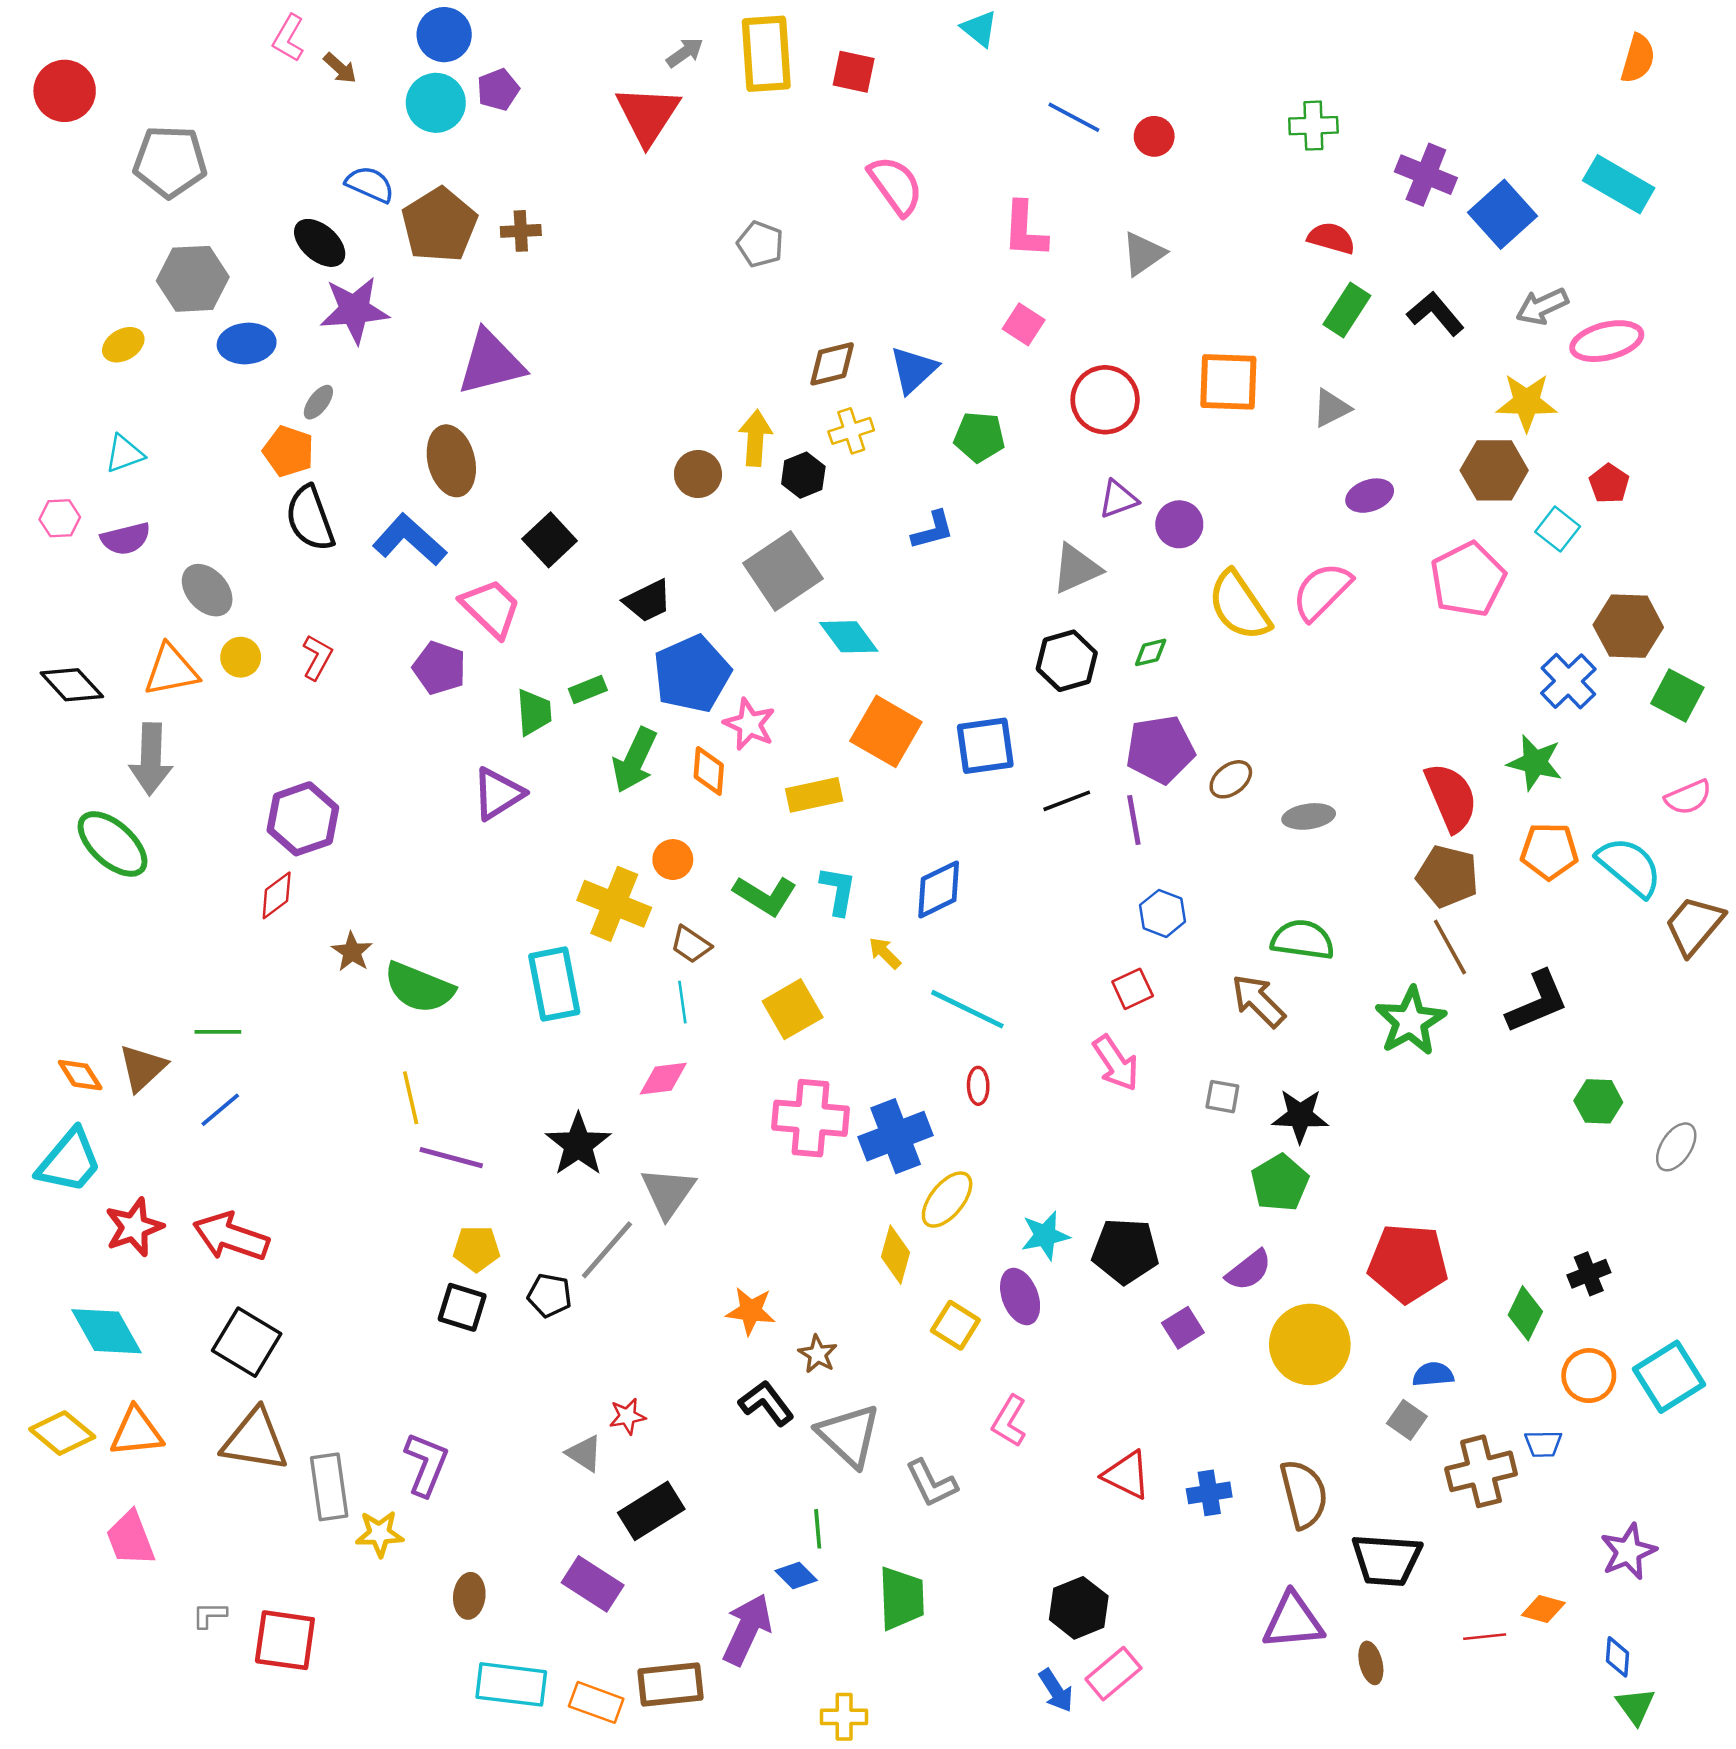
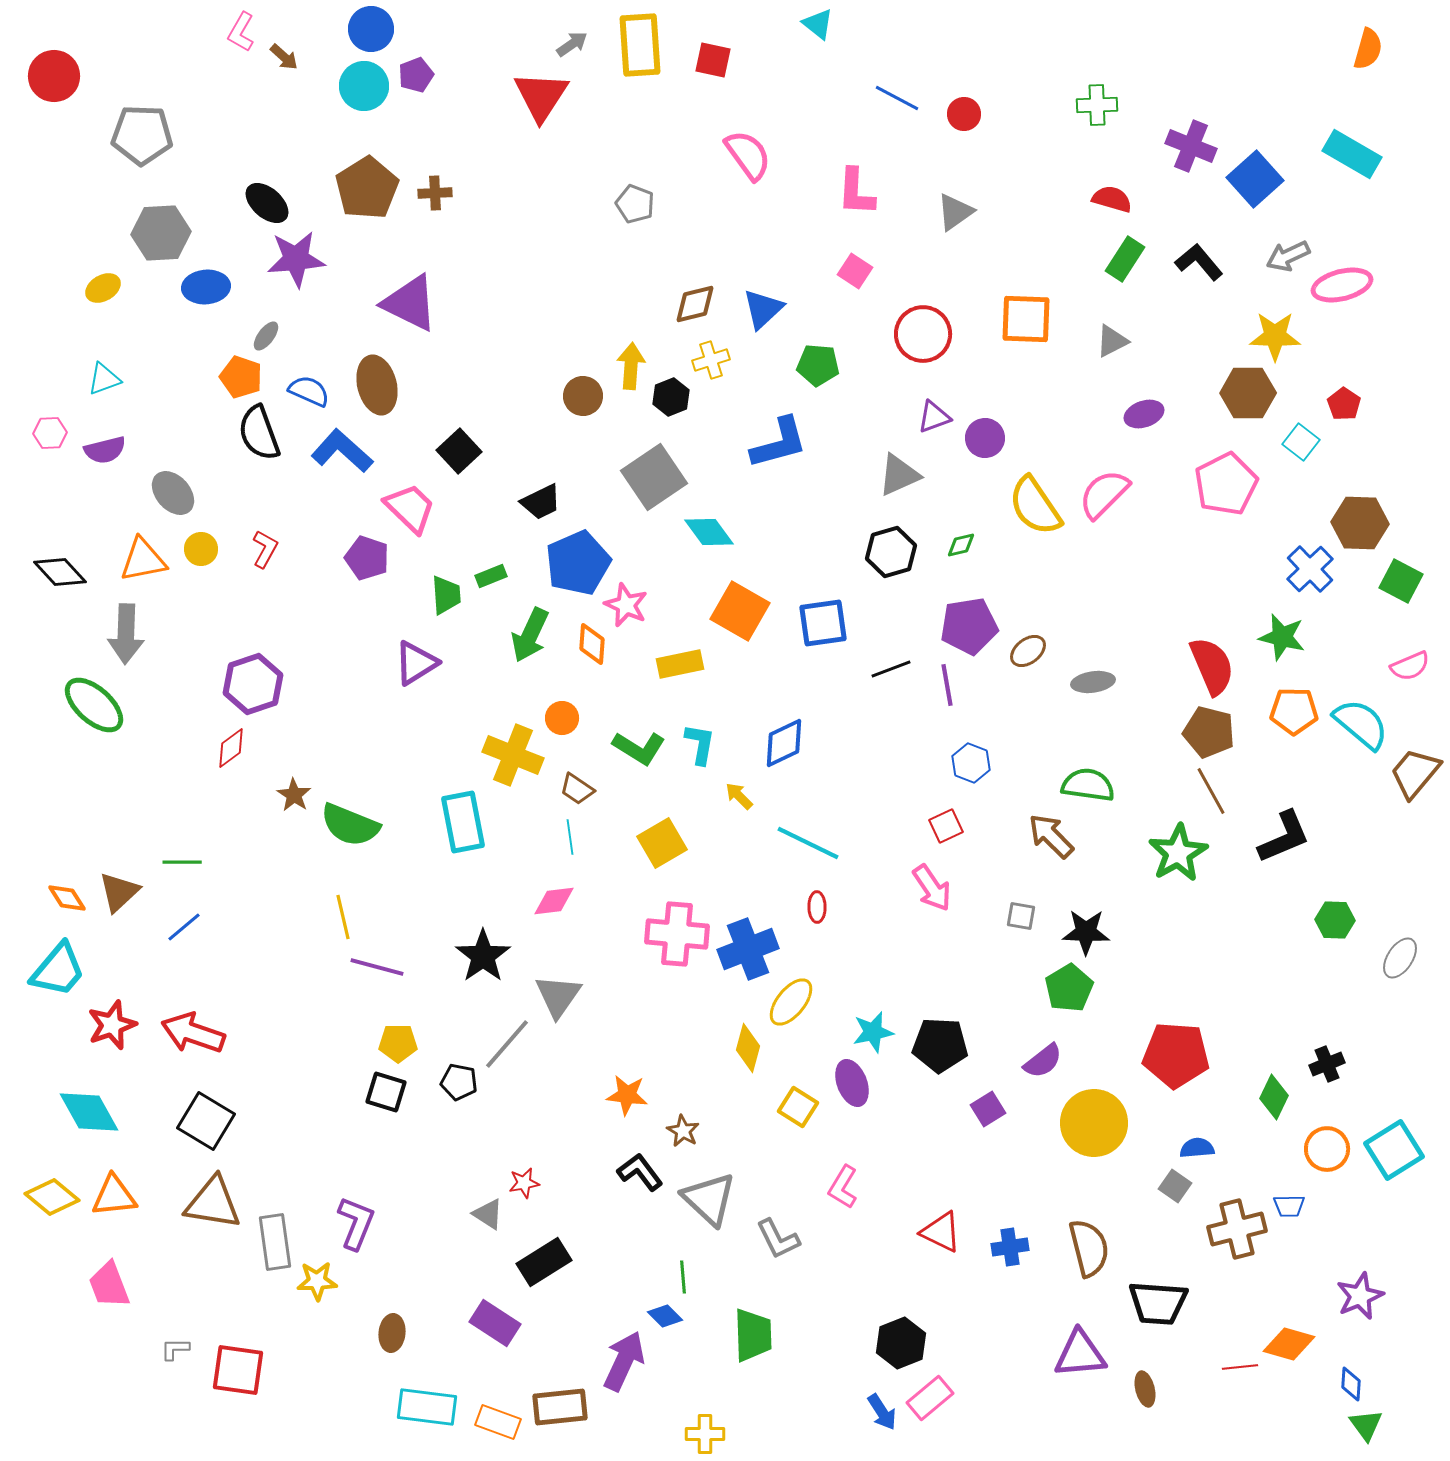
blue semicircle: (370, 184) -> (309, 391), moved
purple triangle: (491, 363) -> (410, 303), turned 40
blue L-shape: (933, 530) -> (779, 443), size x1.6
orange diamond: (1543, 1609) -> (1289, 1344), size x1.4

